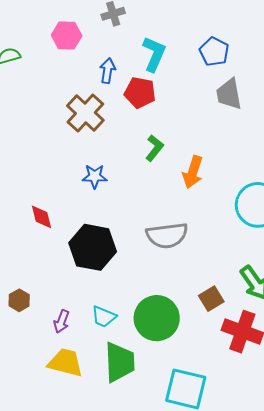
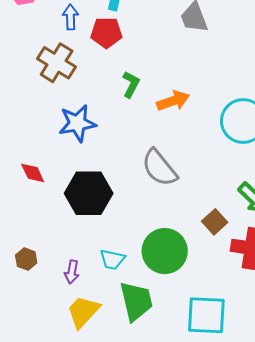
orange arrow: (193, 172) -> (173, 101), turned -116
blue star: (95, 176) -> (77, 123), size x1.5
gray semicircle: (167, 235) -> (159, 168), turned 69
yellow trapezoid: (65, 363) -> (83, 312), turned -51

